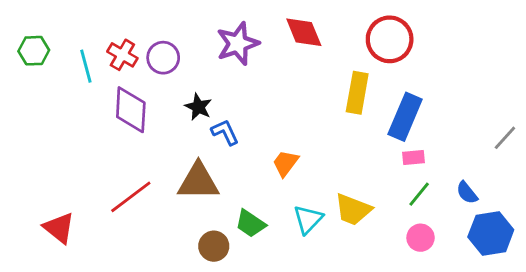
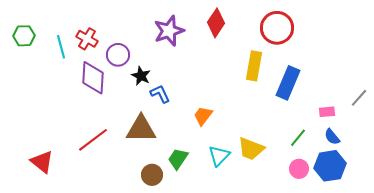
red diamond: (304, 32) -> (216, 23), turned 56
purple circle: (163, 58) -> (118, 55), moved
pink rectangle: (413, 158) -> (327, 112), moved
green trapezoid: (250, 224) -> (178, 159), turned 90
blue hexagon: (491, 233) -> (330, 166), moved

